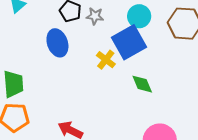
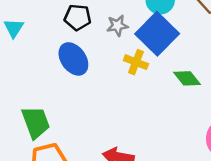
gray star: (95, 16) -> (117, 26), moved

